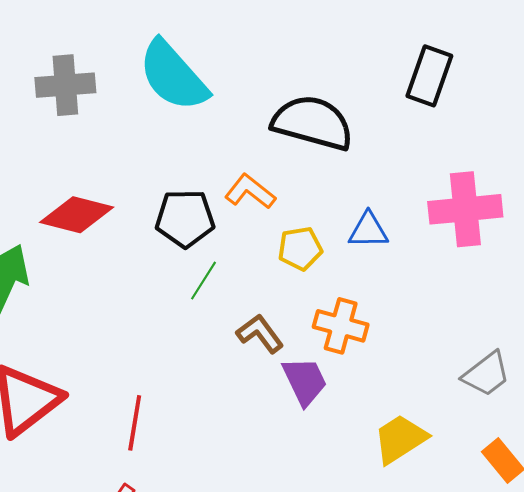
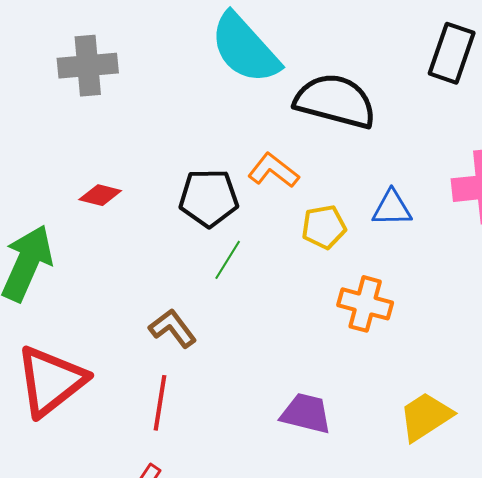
cyan semicircle: (173, 76) -> (245, 48), moved
red diamond: (77, 215) -> (100, 195), size x0.6
brown L-shape: (260, 334) -> (173, 328), moved
purple trapezoid: (305, 381) -> (306, 413), moved, turned -50

